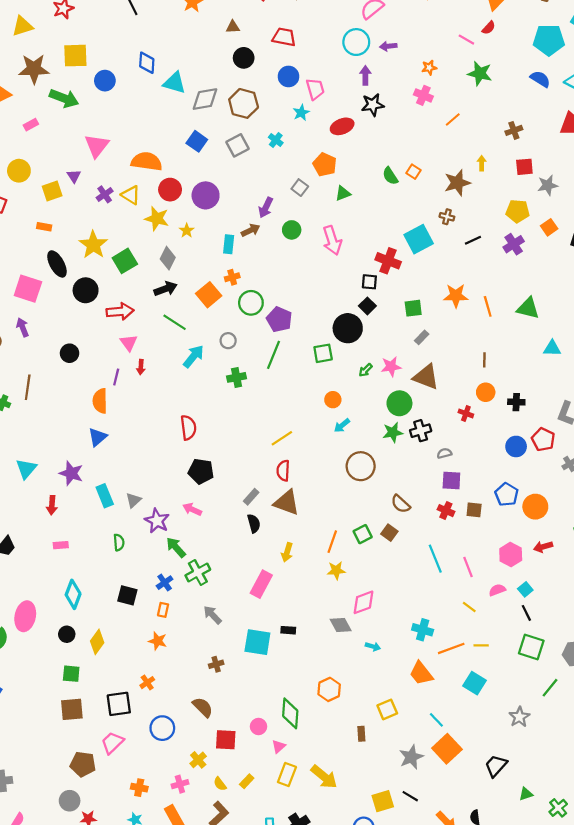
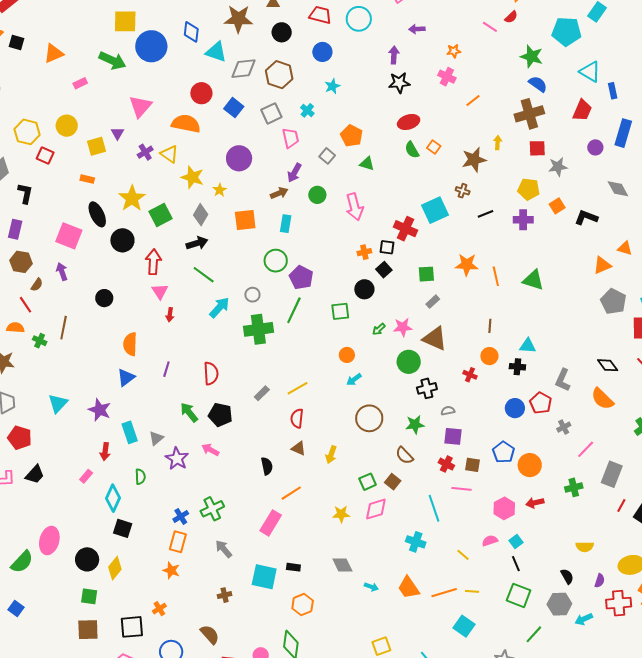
cyan circle: (356, 42) -> (359, 19), moved
brown star: (34, 69) -> (238, 19), moved
green star: (480, 73) -> (532, 56), moved
blue semicircle: (540, 79) -> (538, 84), moved
blue circle: (105, 81) -> (151, 46), size x1.6
pink trapezoid: (315, 89) -> (291, 138), moved
red ellipse: (342, 126) -> (409, 122), moved
brown cross: (514, 130) -> (529, 114), size x1.8
red circle: (170, 190) -> (201, 93), moved
green triangle: (343, 193) -> (367, 164), turned 35
cyan rectangle: (229, 244) -> (286, 224), moved
purple cross: (514, 244) -> (523, 220), turned 30
orange cross: (232, 277) -> (364, 252), moved
orange square: (209, 295) -> (245, 220), moved, turned 30
red arrow: (120, 311) -> (153, 262), turned -85
black circle: (348, 328) -> (364, 289), size x0.7
cyan triangle: (552, 348) -> (528, 346), moved
purple line: (116, 377) -> (166, 369), moved
green cross: (237, 377) -> (258, 329), size x1.6
green star: (393, 432) -> (415, 425), moved
gray rectangle: (251, 497) -> (262, 393), moved
brown triangle: (287, 503) -> (299, 448), size x0.6
red arrow: (52, 505) -> (105, 452), moved
orange line: (332, 542) -> (291, 493), moved, turned 35
pink rectangle: (61, 545) -> (86, 476), turned -48
green arrow: (176, 547) -> (189, 412), moved
yellow arrow: (287, 552) -> (331, 455), moved
pink line: (468, 567) -> (461, 489), moved, turned -66
cyan diamond: (73, 594) -> (113, 498), moved
black square: (127, 595) -> (123, 528), moved
pink diamond: (363, 602) -> (376, 509), moved
orange rectangle: (163, 610) -> (178, 542), size x1.5
cyan cross: (423, 630) -> (416, 542), moved
black circle: (67, 634) -> (87, 559), size x1.5
orange trapezoid: (421, 673) -> (409, 588), moved
orange hexagon: (329, 689) -> (303, 605), moved

